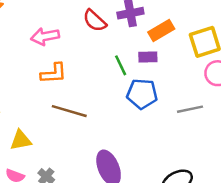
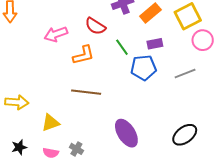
red semicircle: (95, 21) -> (95, 26), moved
purple rectangle: (148, 57) -> (155, 44), moved
orange L-shape: (54, 73) -> (83, 55), moved

